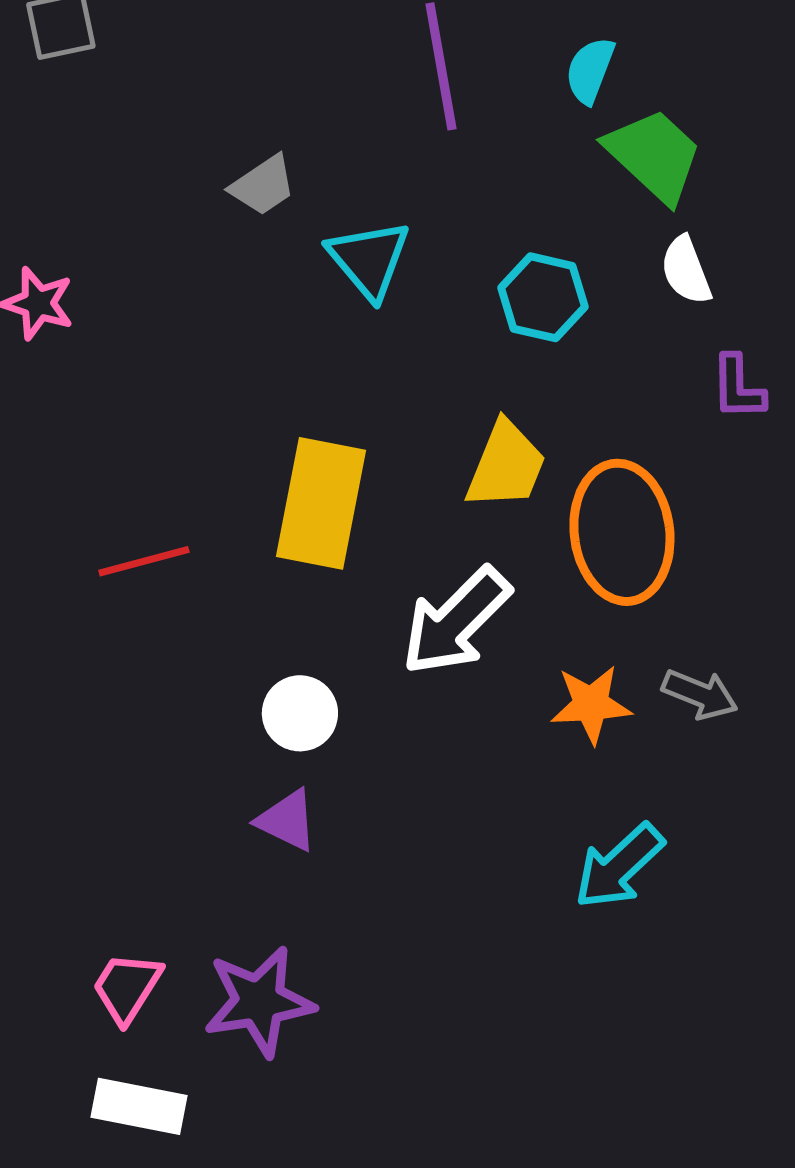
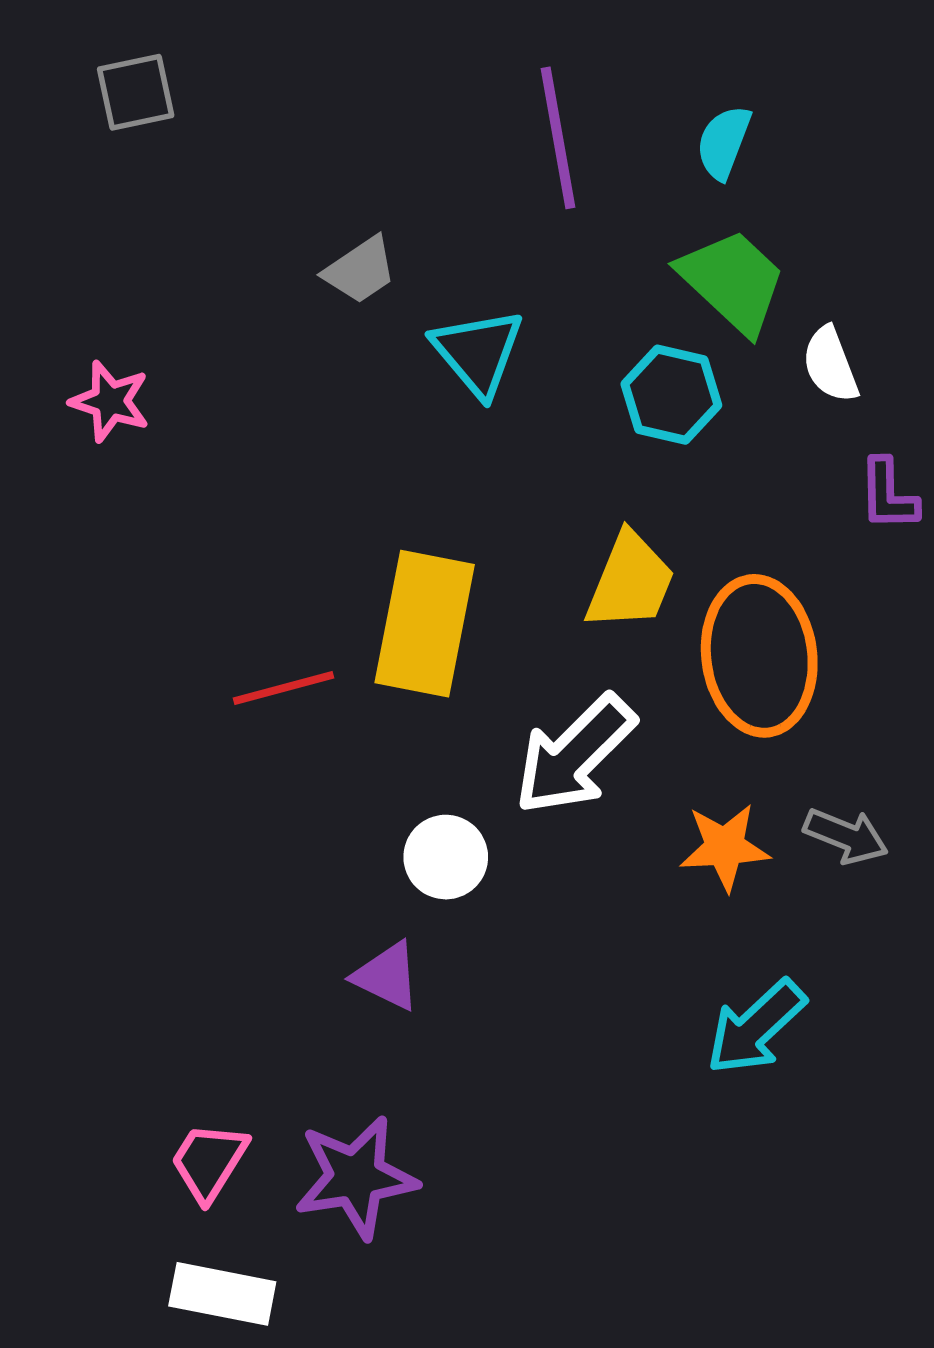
green trapezoid: (654, 155) -> (733, 281), moved
red line: (144, 561) -> (283, 688), moved
white circle: (300, 713) -> (446, 857), moved

